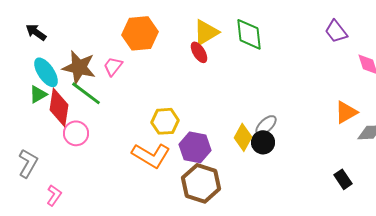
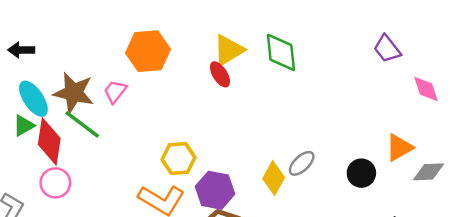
black arrow: (36, 32) -> (21, 50), turned -35
pink circle: (76, 133) -> (55, 183), moved
black circle: (263, 142) -> (361, 173), moved

